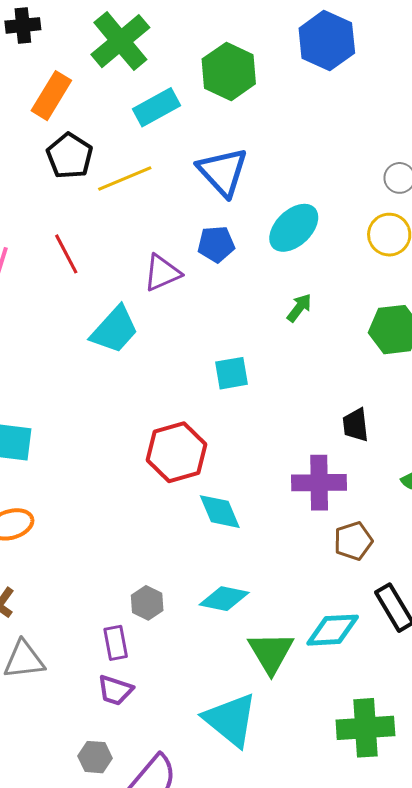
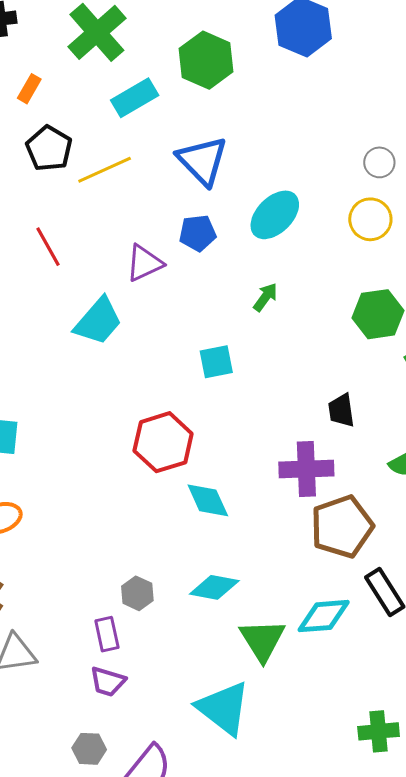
orange rectangle: (51, 96) -> (29, 89), size x0.6
green arrow: (299, 308) -> (265, 297), moved
brown pentagon: (353, 541) -> (342, 527), size x1.6
green cross: (365, 728) -> (379, 731), moved, size x0.7

